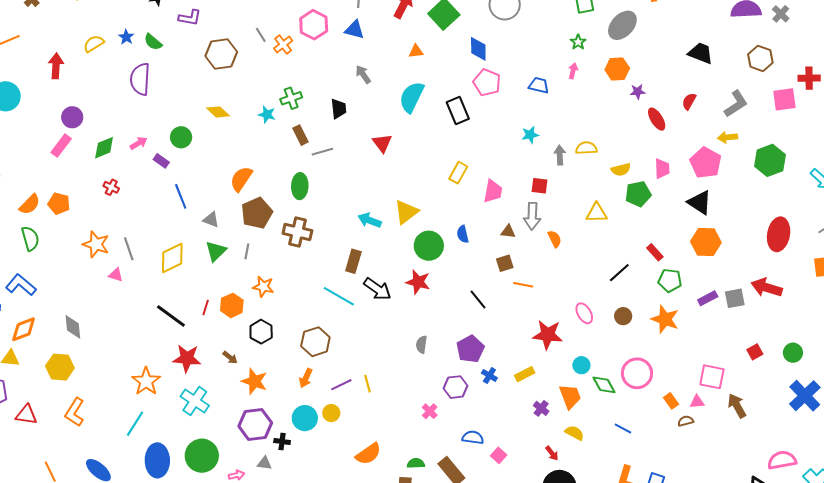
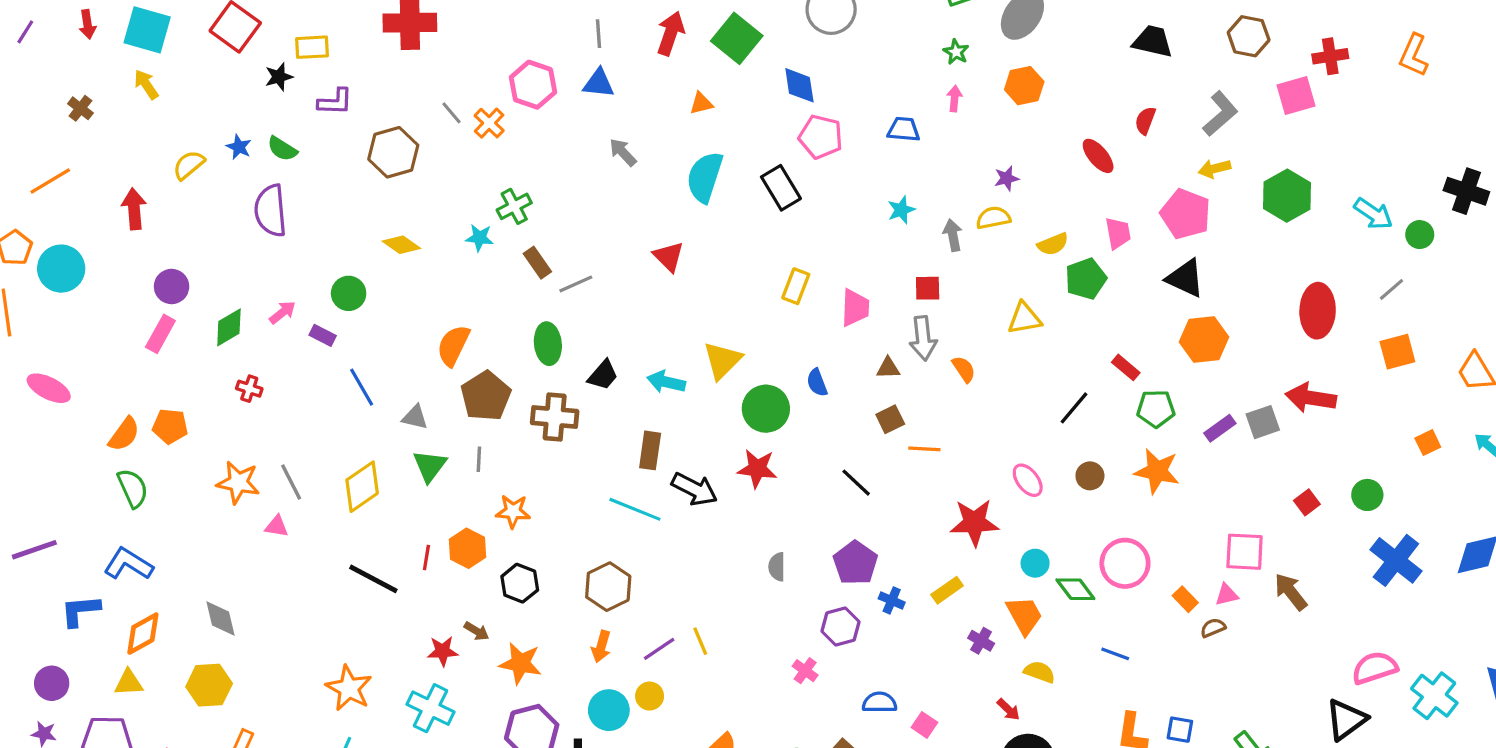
purple star: (638, 92) -> (1007, 178), moved
black trapezoid: (339, 109) -> (603, 375), moved, turned 55
red star: (187, 358) -> (443, 651), moved, size x0.7

